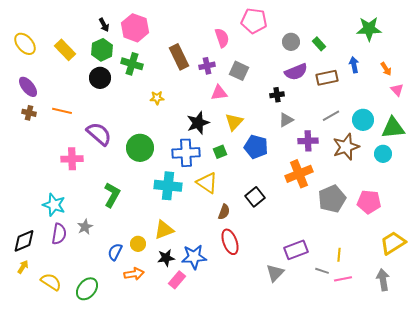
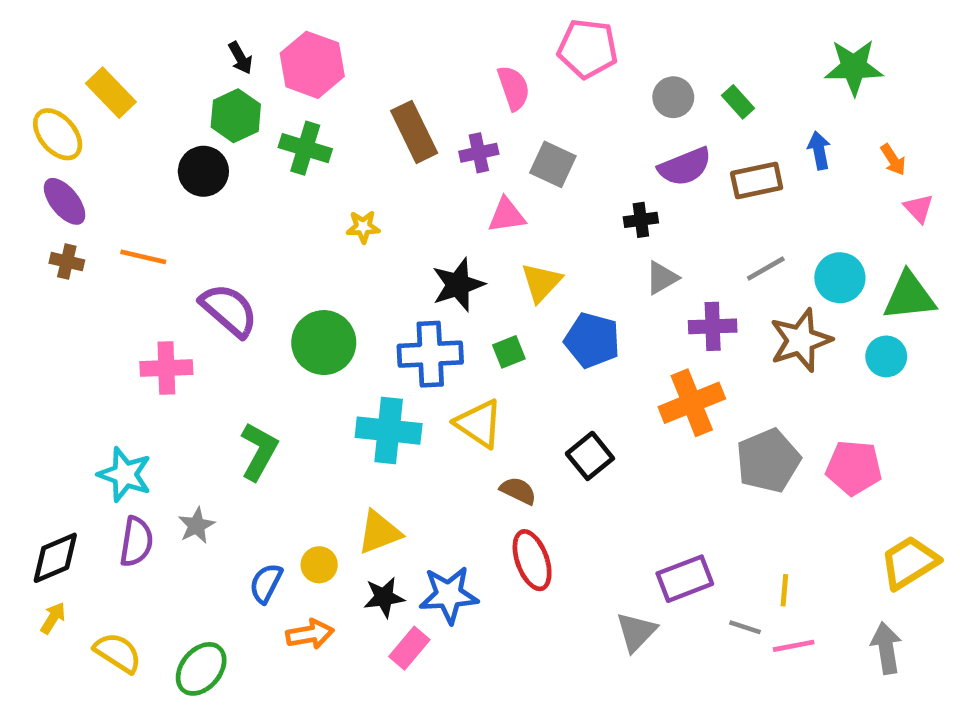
yellow ellipse: (25, 44) -> (58, 134), moved
yellow rectangle: (65, 50) -> (111, 93), moved
black circle: (100, 78) -> (203, 171), moved
brown semicircle: (224, 212) -> (518, 491), turned -84

